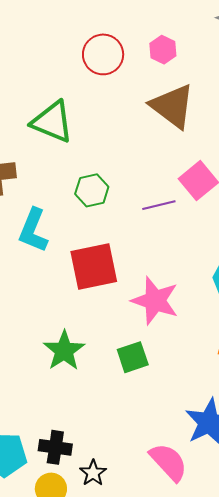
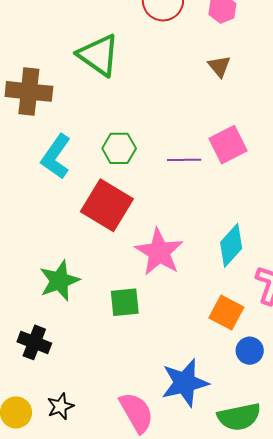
brown triangle: (173, 106) -> (219, 66), size x0.5
green hexagon: (92, 190) -> (119, 148), moved
red square: (94, 267) -> (107, 205), turned 30
black cross: (55, 447) -> (34, 342), moved

